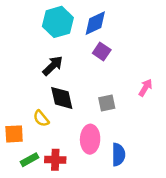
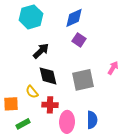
cyan hexagon: (58, 22) -> (31, 17), moved
gray square: (107, 103) -> (83, 80), size x1.6
pink ellipse: (90, 139) -> (67, 122), moved
red cross: (55, 160) -> (50, 105), moved

